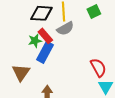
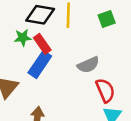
gray semicircle: (65, 29) -> (88, 65), moved
green star: (35, 41) -> (23, 38), moved

